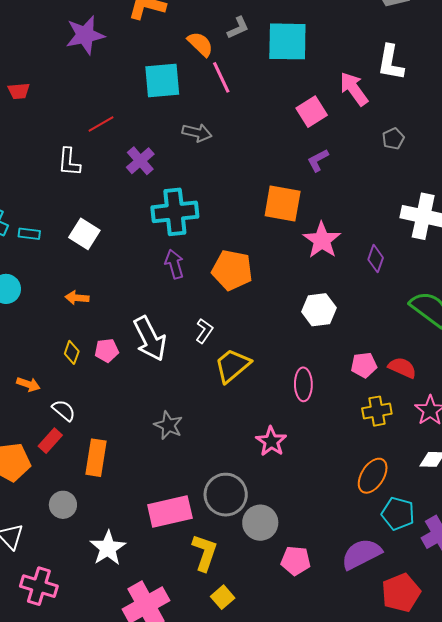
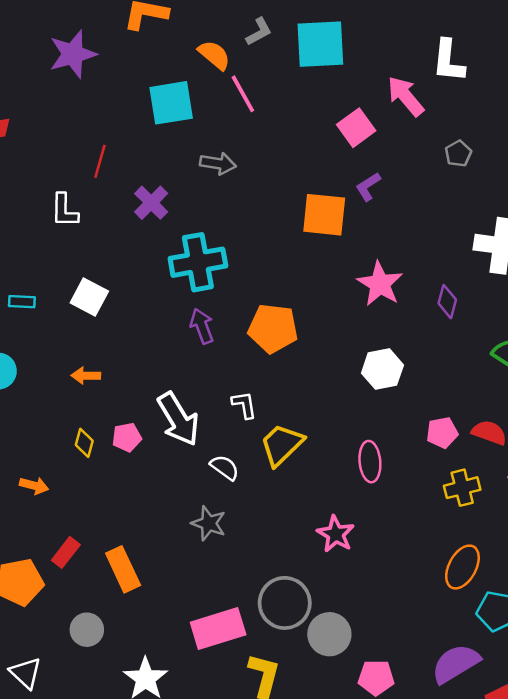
red line: (101, 124) -> (100, 161), turned -40
orange square: (283, 203) -> (324, 215), moved
white L-shape: (204, 331) -> (244, 405), turned -40
white semicircle: (64, 410) -> (225, 467), moved
orange rectangle: (96, 458) -> (123, 569), turned -30

